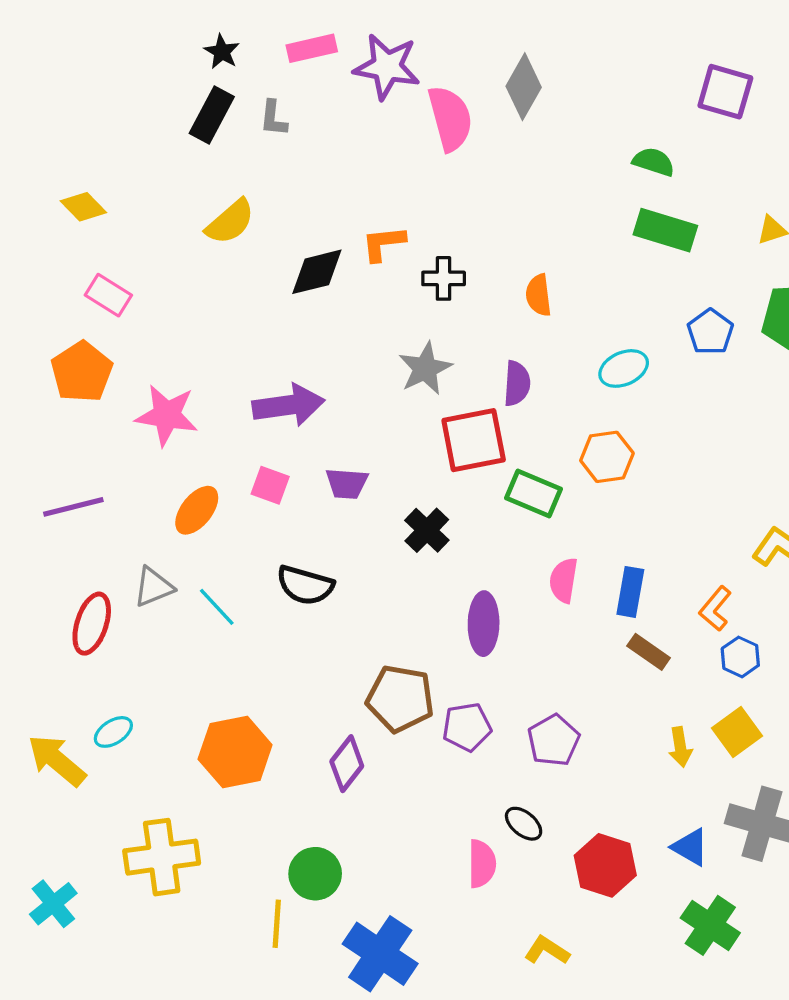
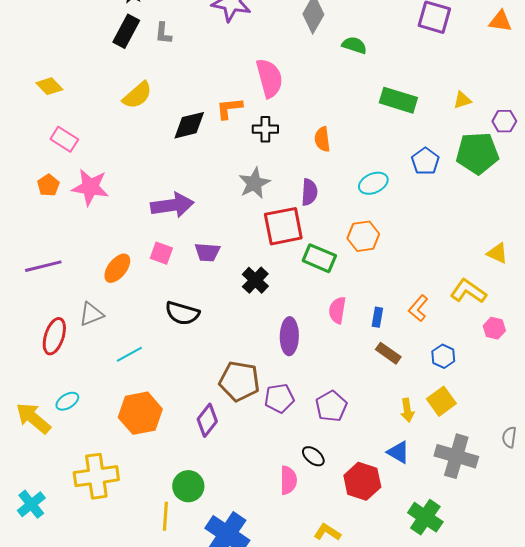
pink semicircle: (450, 118) -> (269, 78), moved
green semicircle: (654, 162) -> (354, 45), moved
orange pentagon: (82, 372) -> (48, 185), size x0.6
pink star: (167, 415) -> (90, 187), moved
blue rectangle: (630, 592) -> (377, 317), size x0.7
cyan line: (217, 607) -> (129, 354), moved, turned -76
orange L-shape: (715, 609) -> (418, 308), moved
blue triangle: (690, 847) -> (398, 452), moved

